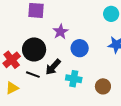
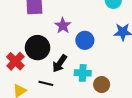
black line: (33, 75) -> (46, 83), moved
brown circle: (103, 86) -> (102, 85), moved

